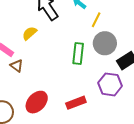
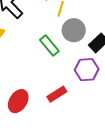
green rectangle: (78, 53) -> (49, 45), turned -35

